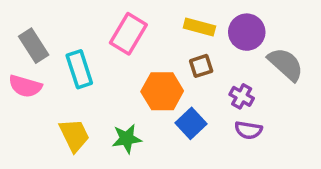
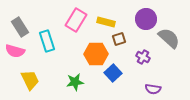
yellow rectangle: (199, 27) -> (106, 22), moved
purple semicircle: (248, 130) -> (153, 89), moved
yellow trapezoid: (74, 135) -> (30, 80), moved

